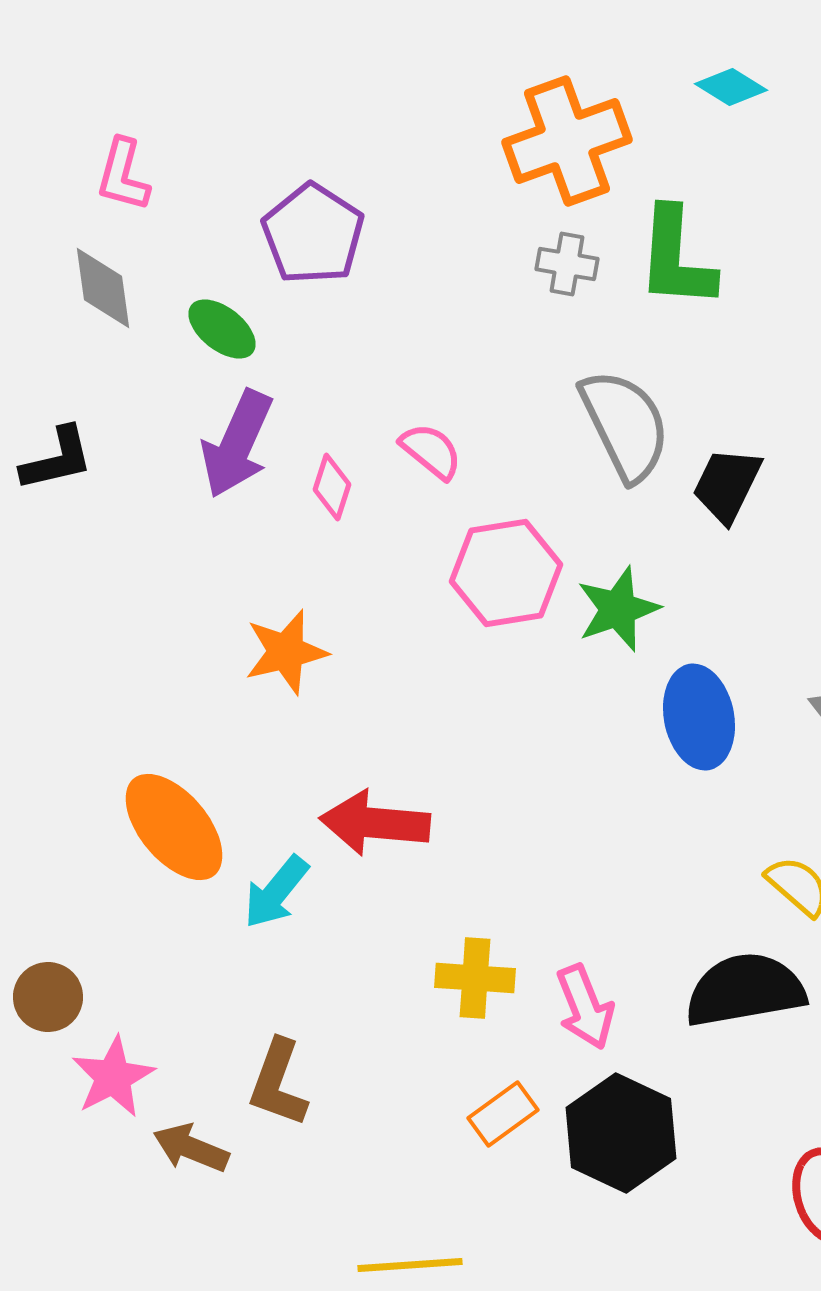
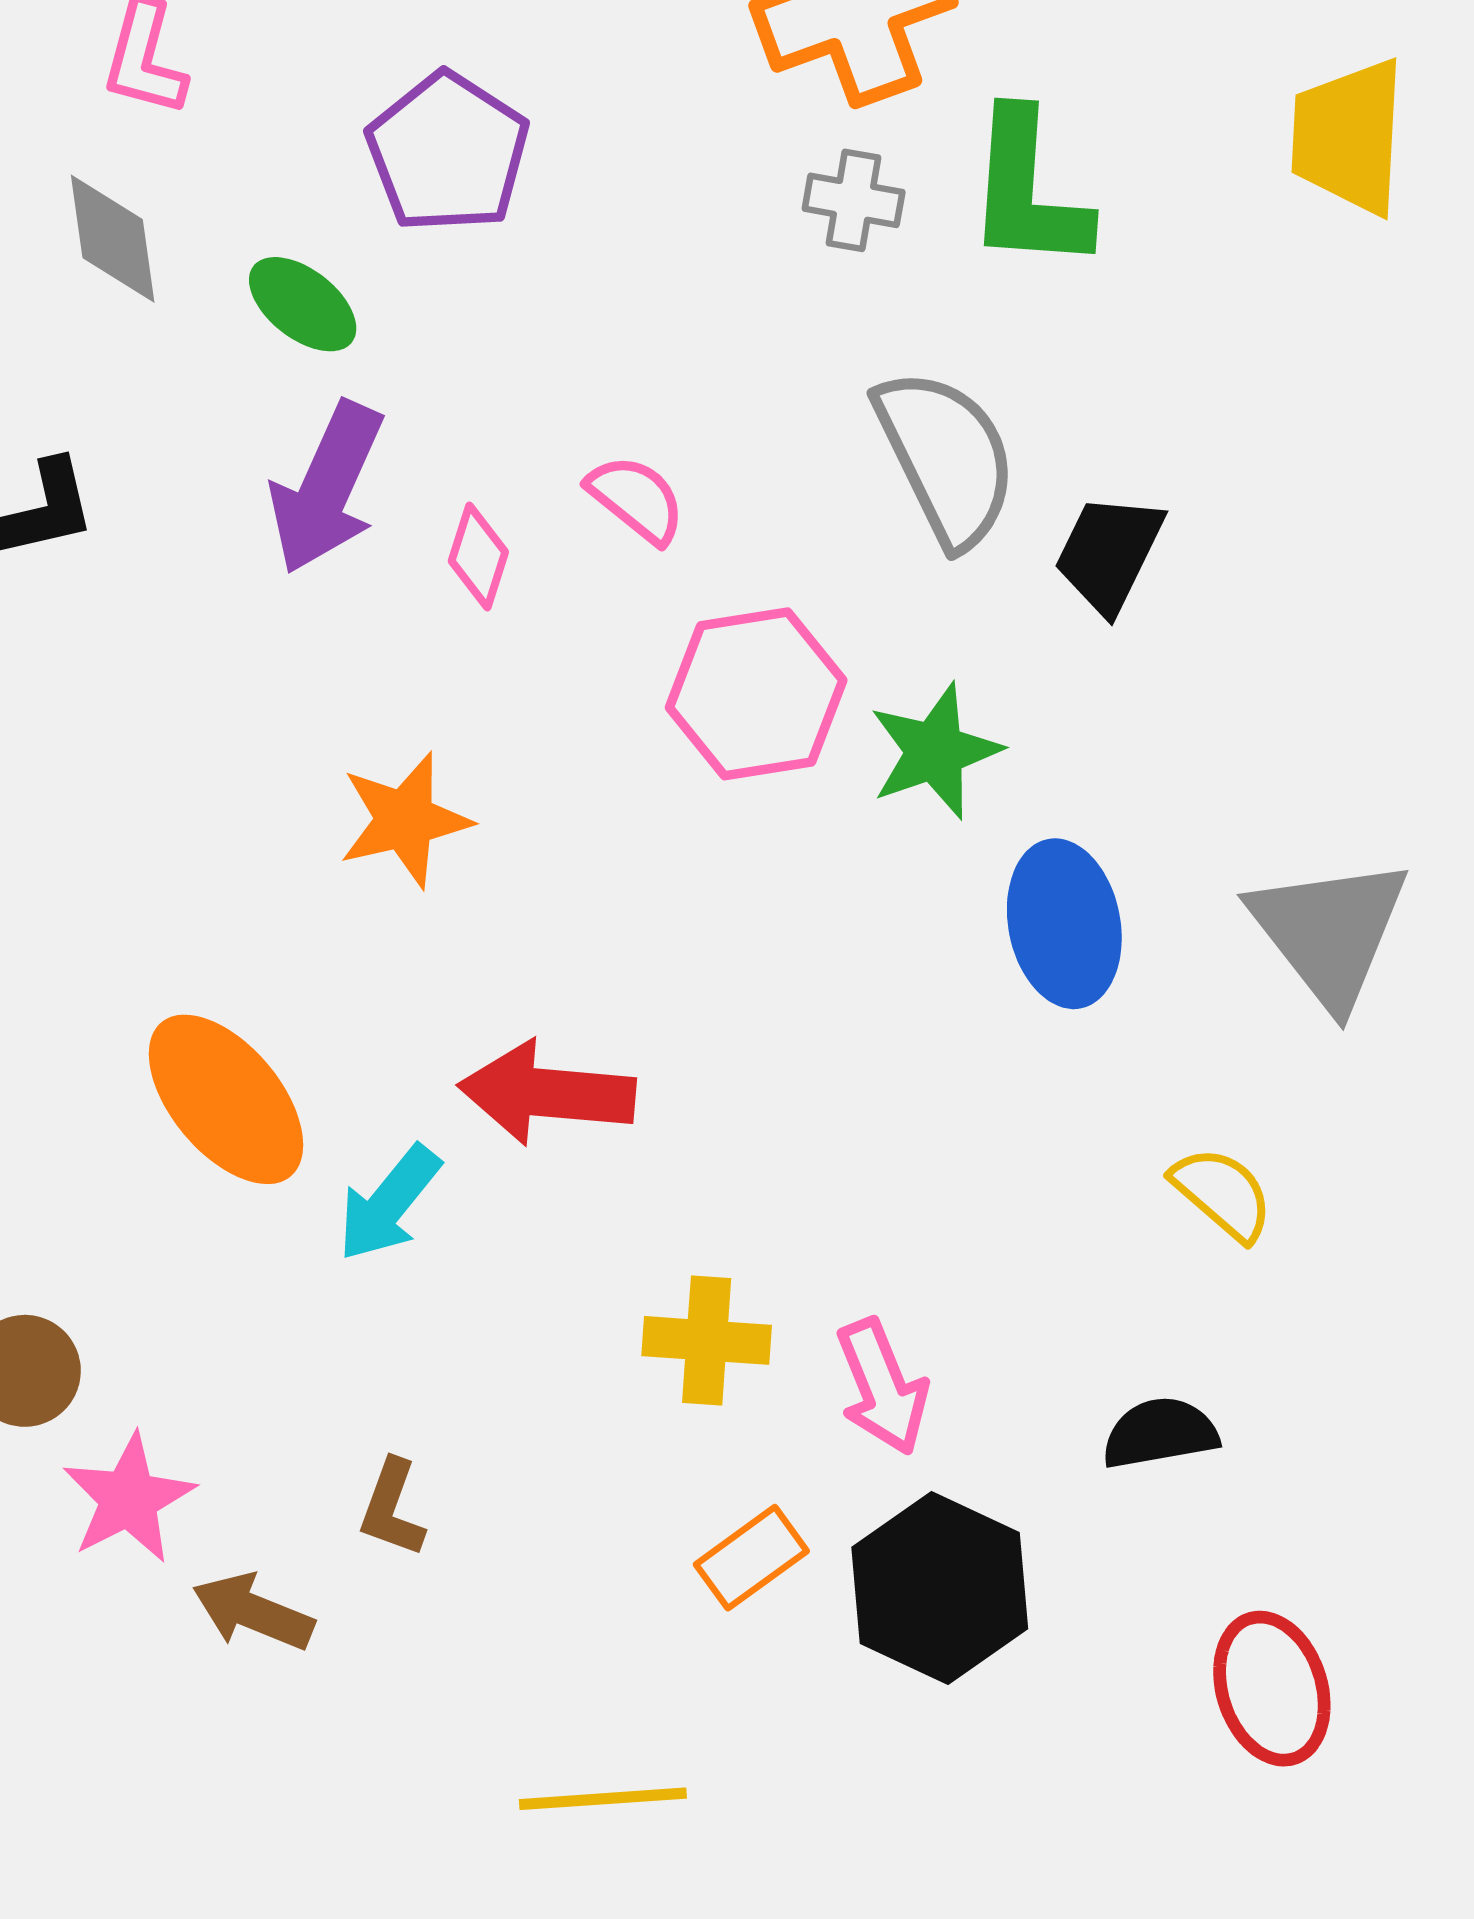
black semicircle: (745, 990) -> (1160, 1433), moved, size x0.6
brown L-shape: (278, 1083) -> (392, 1508), size x0.7

